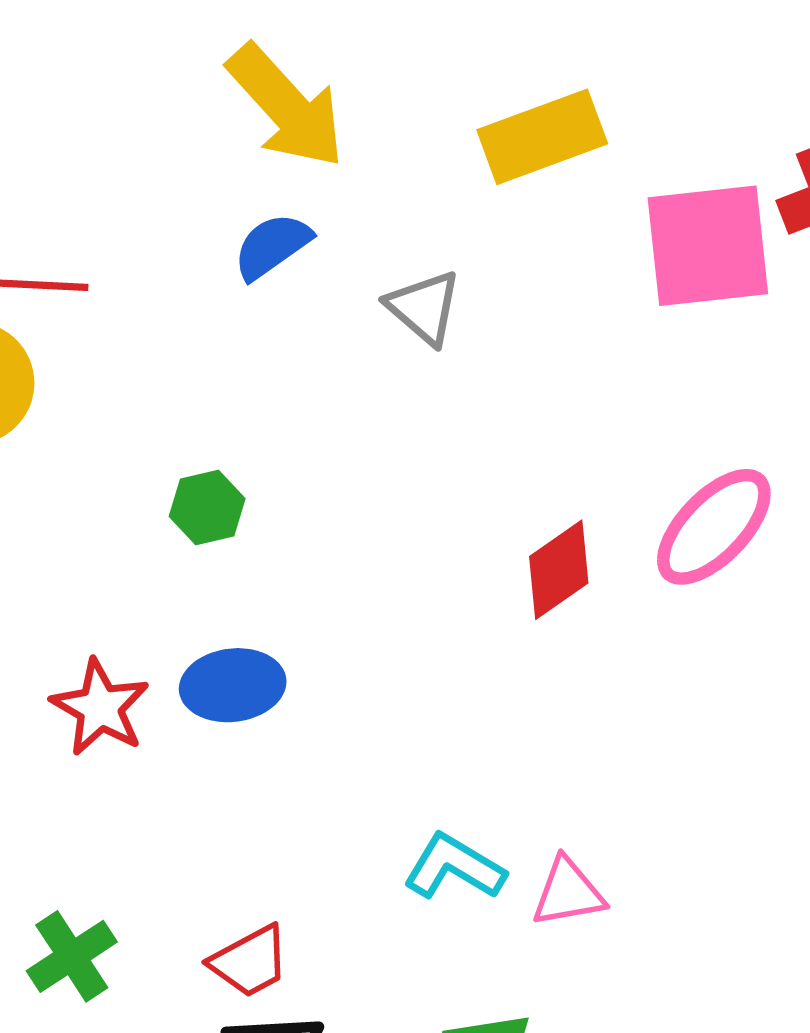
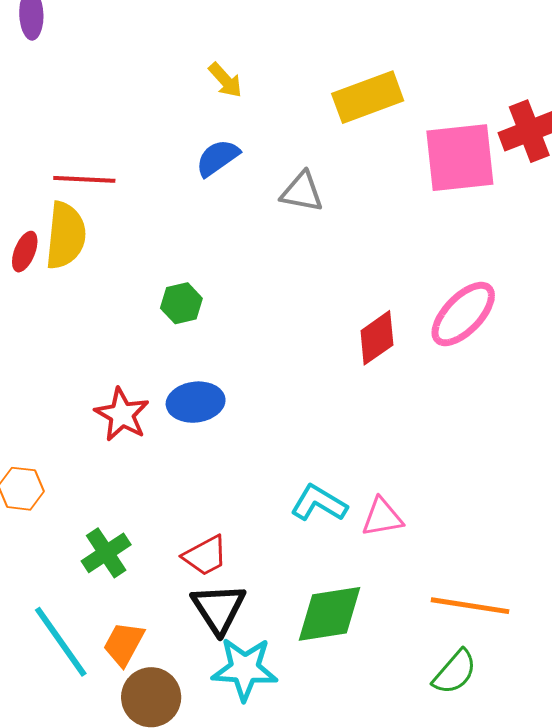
yellow arrow: (286, 106) -> (225, 80), size x0.5
gray triangle: (424, 307) -> (302, 192), turned -30

